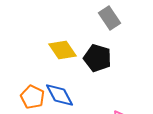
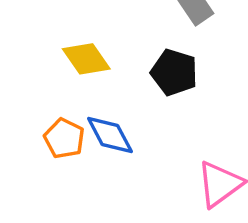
yellow diamond: (62, 50) -> (86, 59), moved

